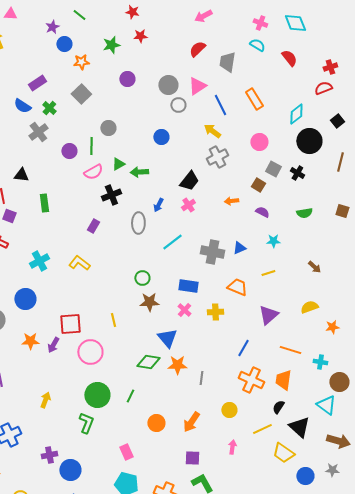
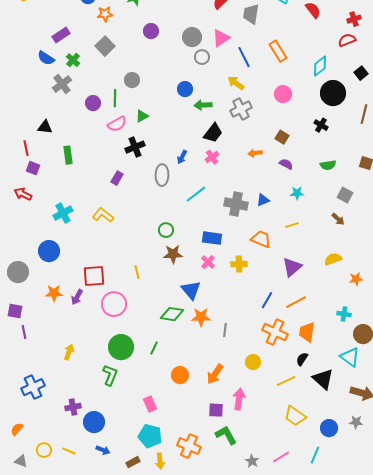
gray square: (273, 169) -> (345, 195), moved
green arrow: (139, 172) -> (203, 105), moved
orange line: (290, 350) -> (296, 302), moved, turned -45
pink arrow: (232, 447) -> (239, 399), moved, size x1.5
yellow trapezoid: (283, 453) -> (295, 416), moved

